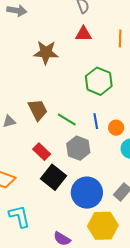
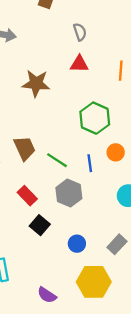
orange circle: (116, 128) -> (116, 152), moved
black square: (53, 177) -> (40, 225), size x0.7
blue circle: (87, 193) -> (77, 244), size x0.5

